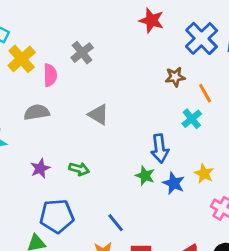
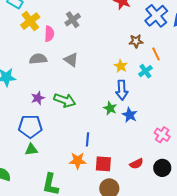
gray triangle: (98, 115) -> (71, 60), moved
green arrow: (79, 169) -> (65, 100), size x1.5
yellow star: (204, 174) -> (121, 66), moved
blue pentagon: (57, 216) -> (30, 126), moved
blue line: (116, 223) -> (87, 139), turned 40

